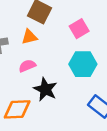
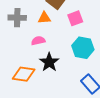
pink square: (79, 29) -> (75, 18), moved

